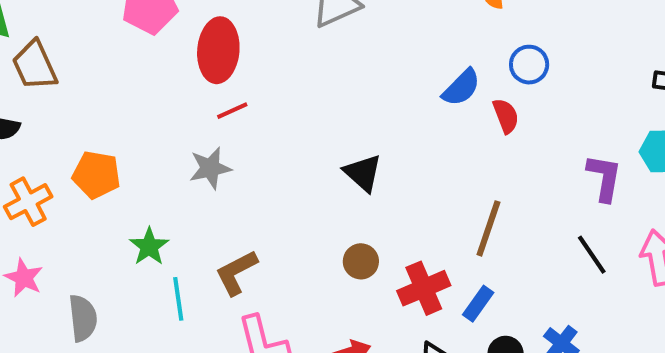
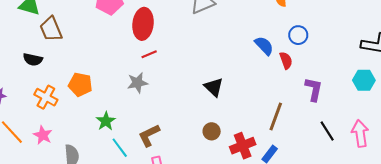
blue semicircle: (461, 88) -> (264, 46), turned -90
purple L-shape: (604, 178) -> (314, 89), moved
orange cross: (28, 202) -> (46, 97), turned -35
cyan line: (178, 299) -> (120, 148), turned -30

